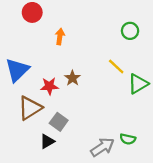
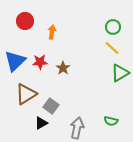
red circle: (32, 12) -> (25, 21), moved
yellow line: (116, 67) -> (112, 48), moved
red star: (49, 86) -> (40, 62), moved
gray arrow: (102, 147) -> (77, 128), moved, turned -45

